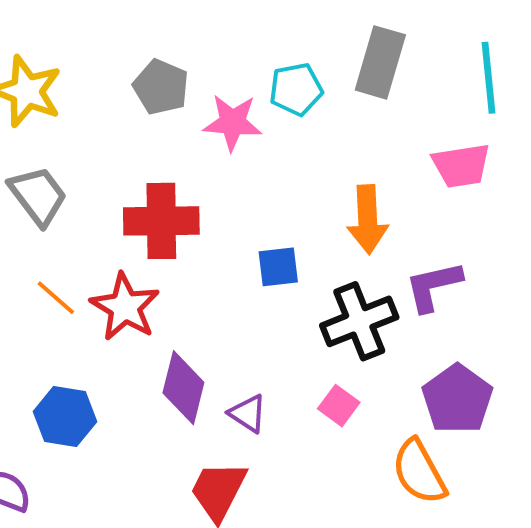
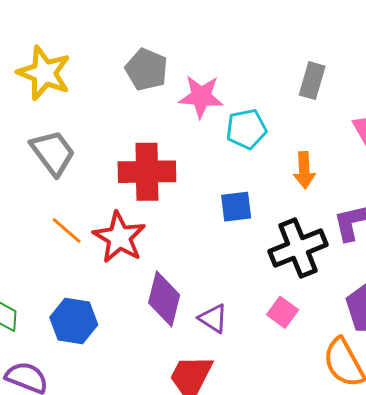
gray rectangle: (380, 62) -> (312, 81), moved, size x0.7
cyan pentagon: (296, 89) -> (246, 129), moved
orange arrow: (368, 219) -> (304, 170), size x0.7

